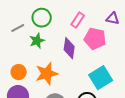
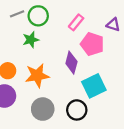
gray line: (18, 28) -> (17, 14), moved
purple diamond: (69, 48) -> (71, 63), moved

